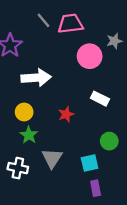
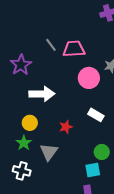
green star: (29, 135) -> (24, 143), moved
gray triangle: (52, 158) -> (49, 152), moved
cyan square: (90, 163) -> (93, 170), moved

